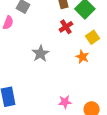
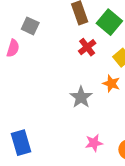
gray star: (40, 54) -> (81, 97), moved

